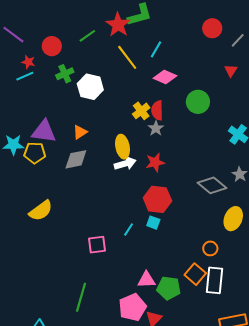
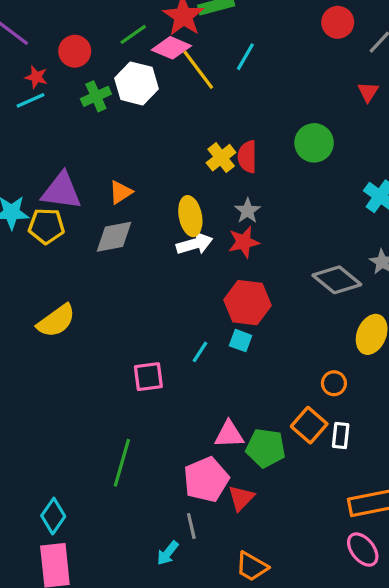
pink diamond: (165, 77) -> (171, 48), moved
white hexagon: (90, 87) -> (137, 83), moved
gray star: (156, 128) -> (248, 211), moved
white rectangle: (214, 280) -> (341, 435), size x0.6

